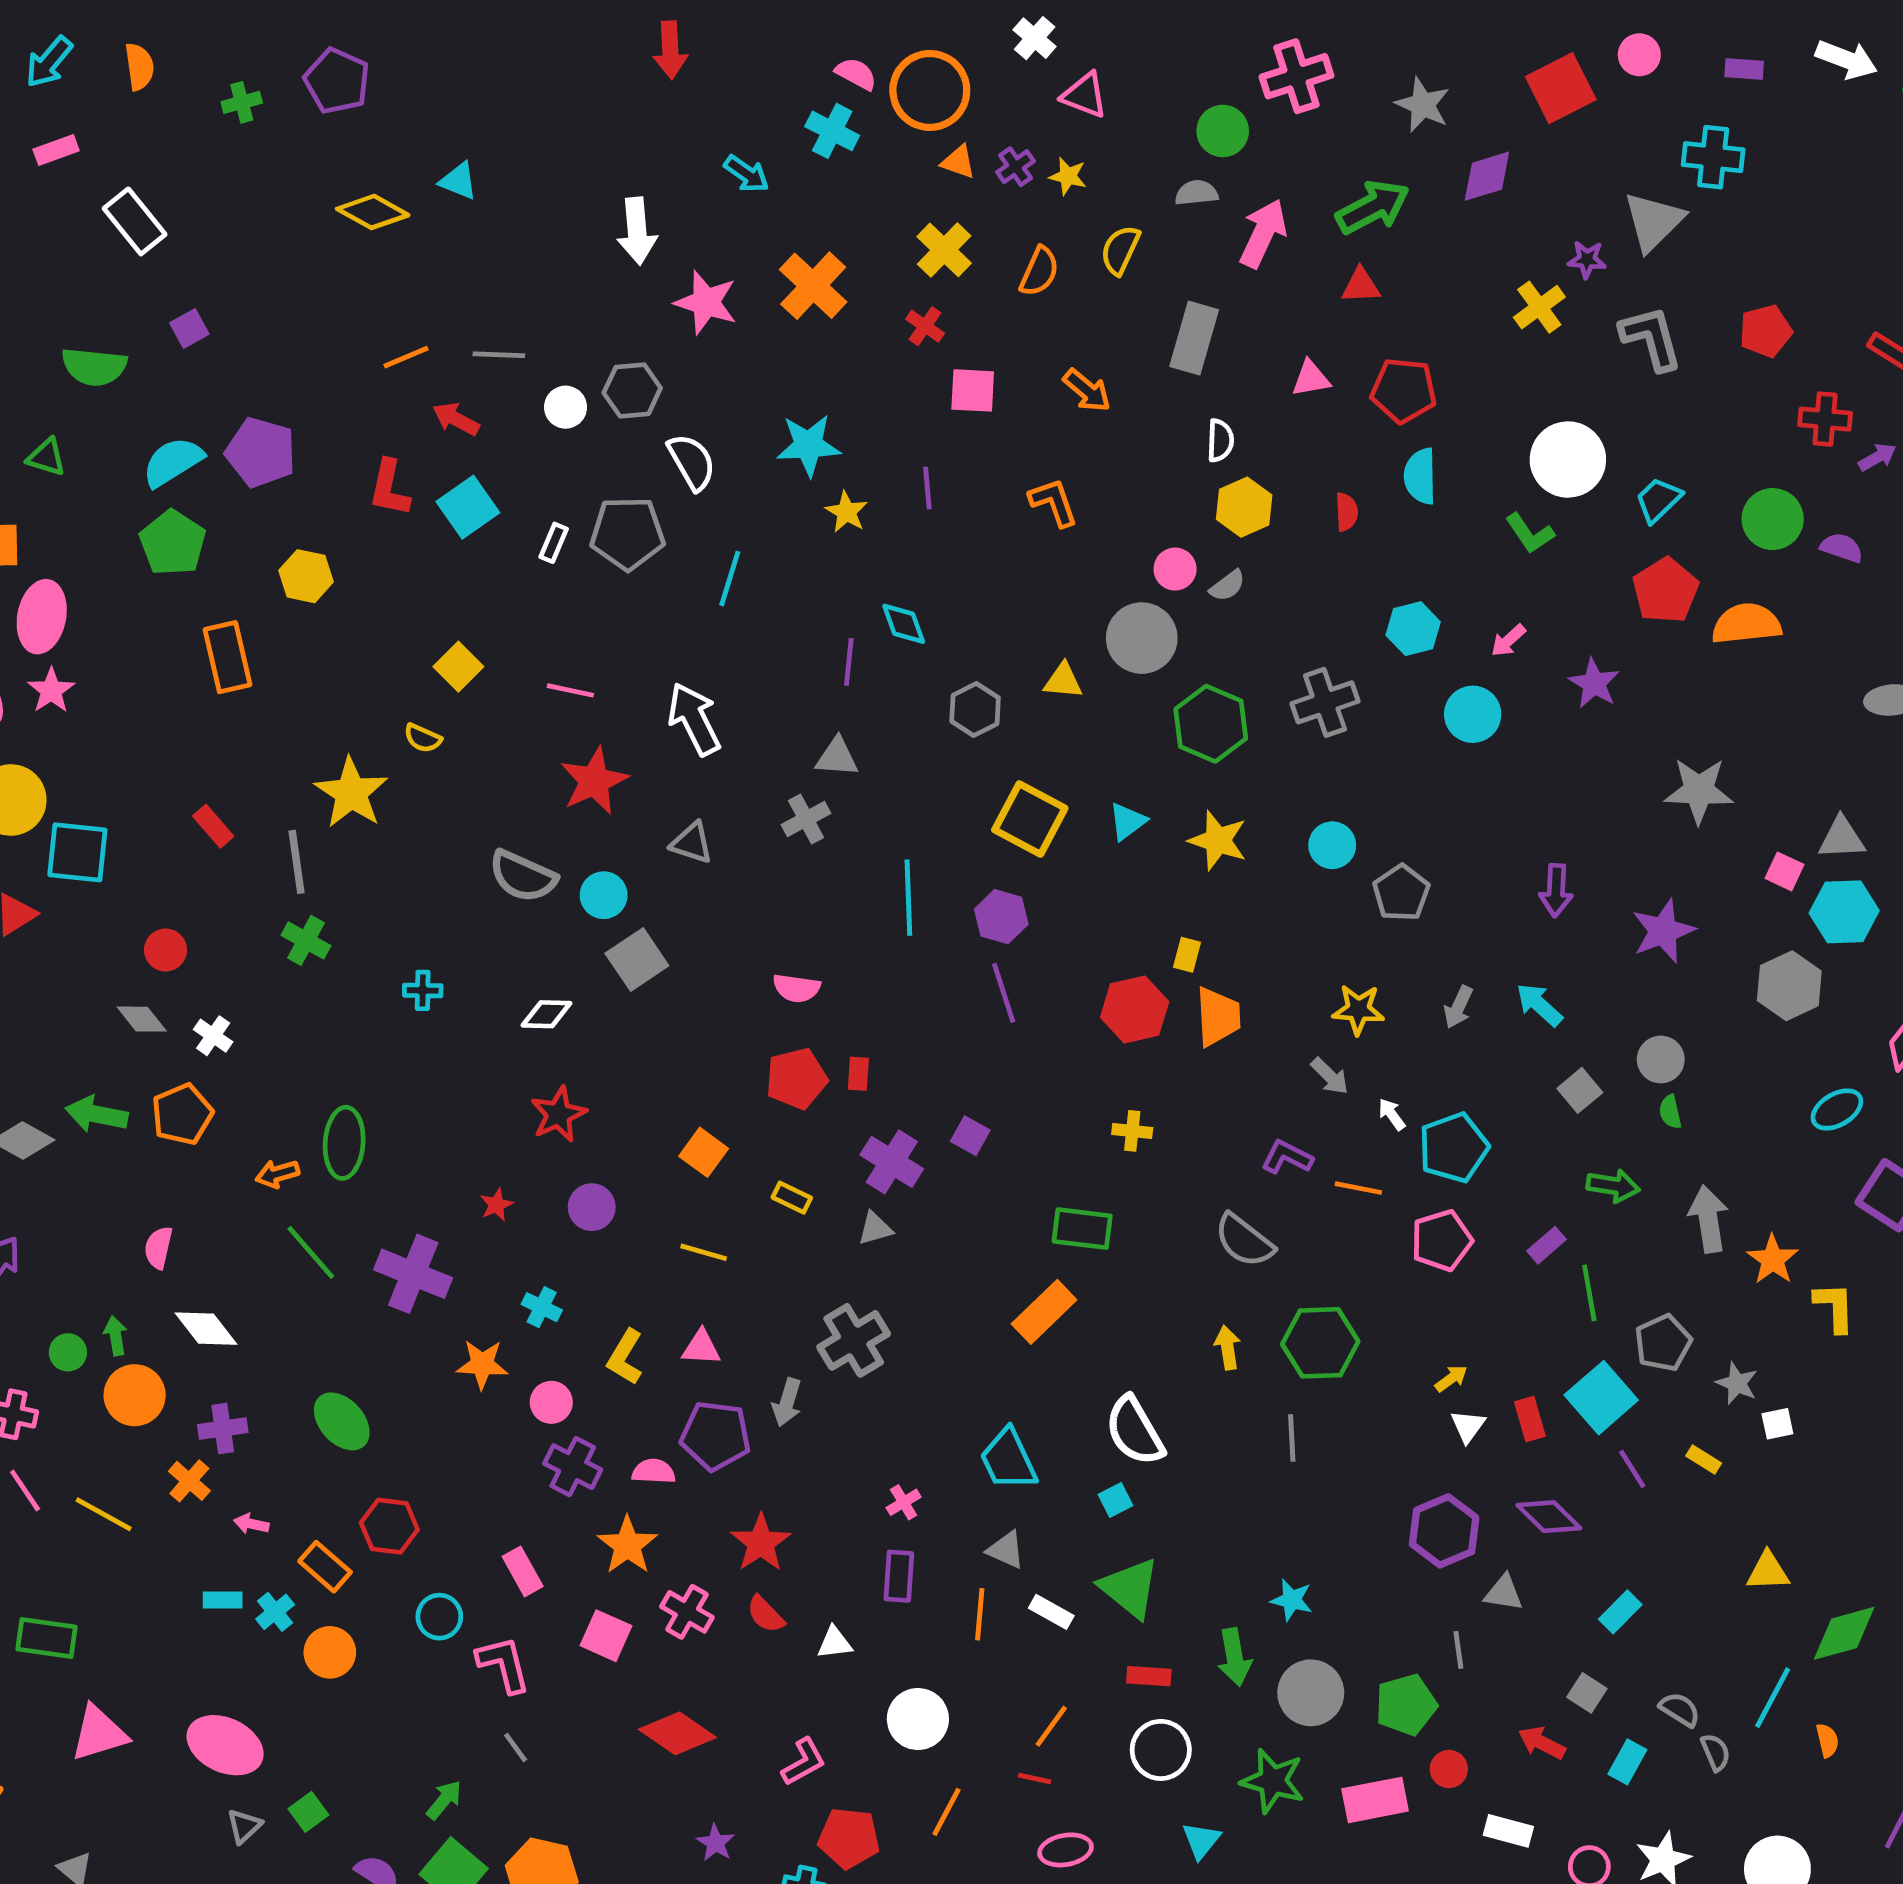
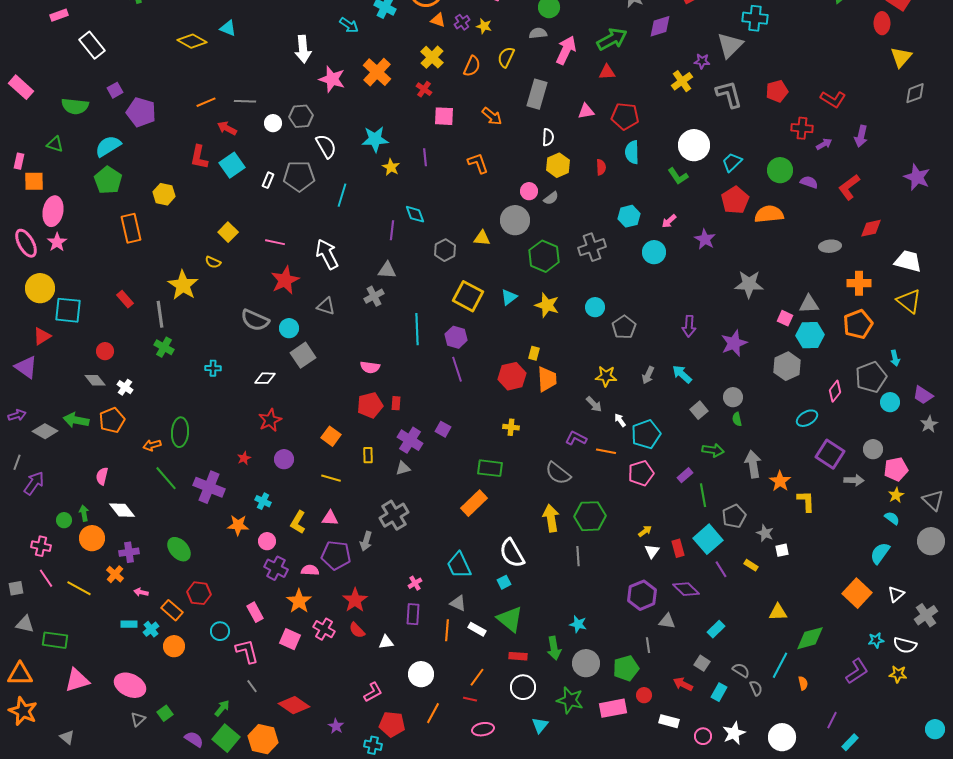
purple pentagon: (261, 452) -> (141, 112), moved
yellow rectangle: (792, 1198) -> (368, 455), turned 63
yellow arrow: (1227, 1348) -> (551, 518), size x1.5
red diamond: (677, 1733) -> (294, 705), moved

